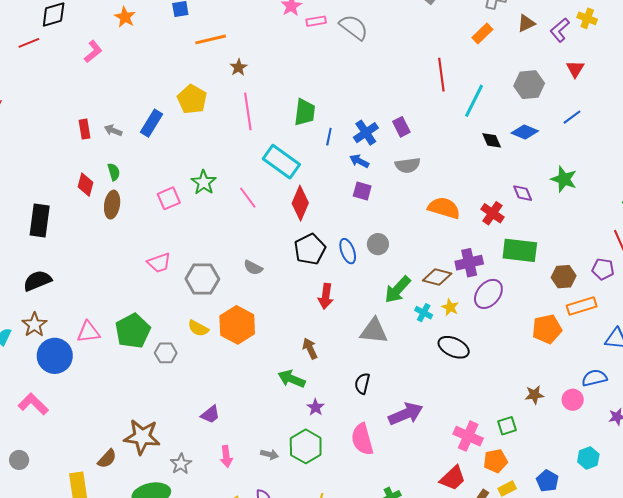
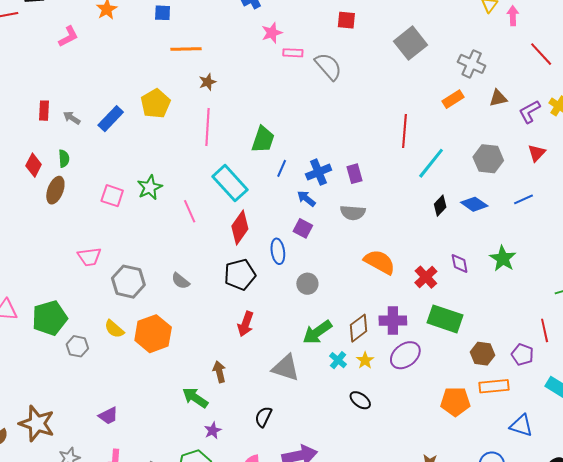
black diamond: (492, 140) -> (440, 206), turned 55
pink square: (169, 198) -> (112, 196), turned 30
blue ellipse: (348, 251) -> (278, 251), moved
brown diamond: (437, 277) -> (358, 328), turned -64
black ellipse: (454, 347) -> (360, 400), size x0.7

